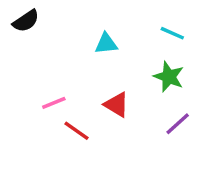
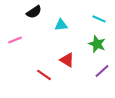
black semicircle: (26, 21) -> (34, 12), moved
pink line: (54, 103) -> (15, 40), moved

